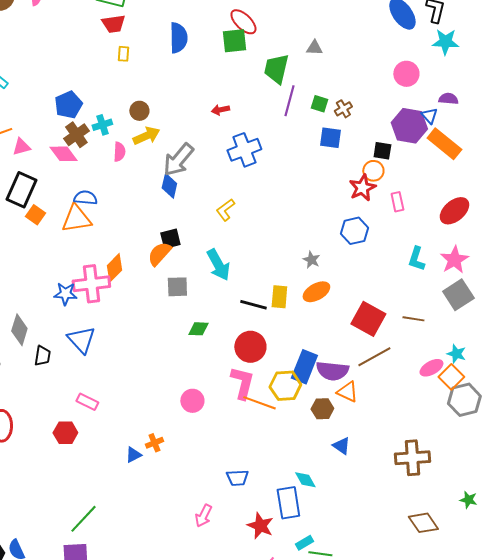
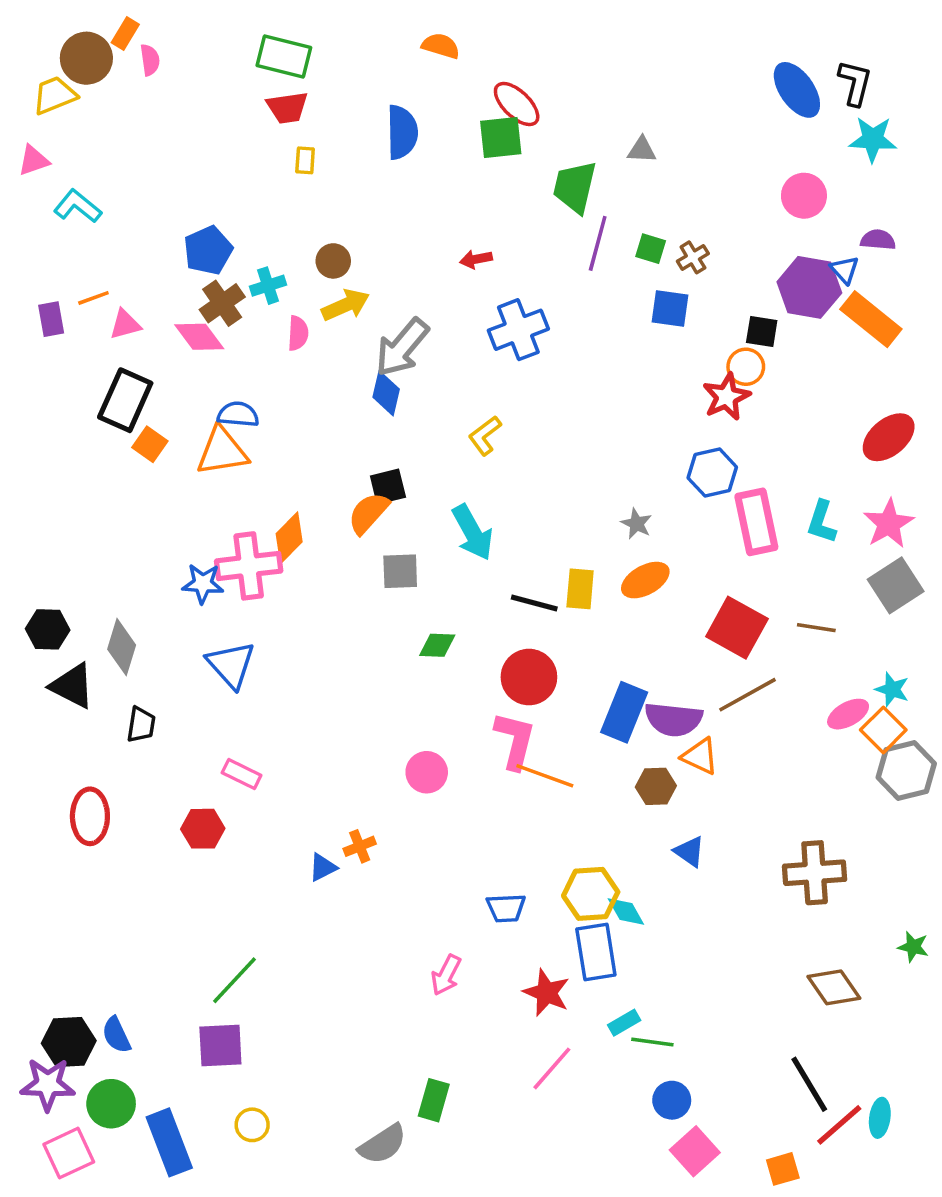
pink rectangle: (397, 202) -> (756, 522), moved, size x1.8
black trapezoid: (42, 356) -> (141, 725), moved
yellow hexagon: (285, 386) -> (591, 894), moved

